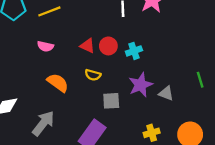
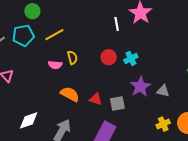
red triangle: (87, 46) -> (96, 99), moved
yellow semicircle: (93, 75) -> (72, 58), moved, turned -112
yellow cross: (152, 133) -> (163, 124), moved

